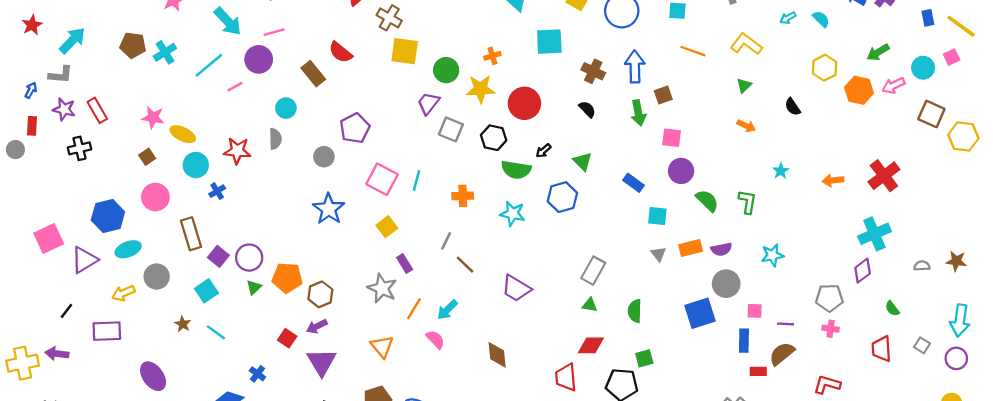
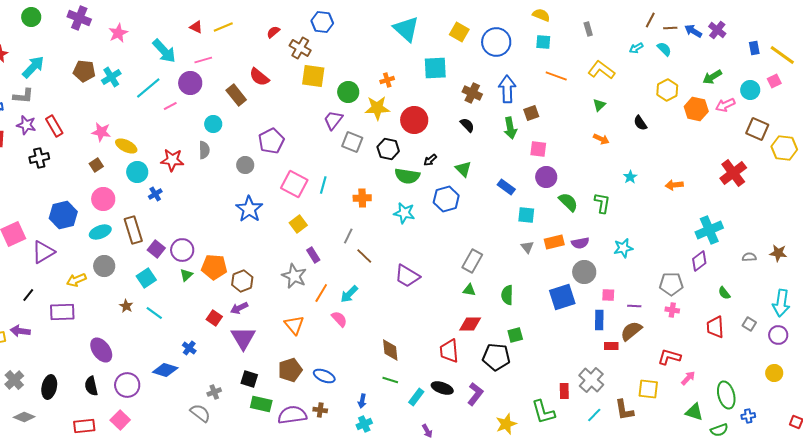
red cross: (884, 176) -> (733, 173), moved
cyan ellipse: (128, 249) -> (100, 232), moved
brown diamond: (497, 355) -> (390, 350), moved

